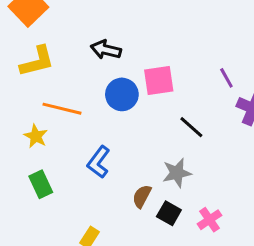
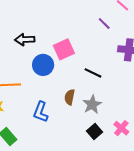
purple line: (226, 78) -> (104, 24), moved
brown semicircle: (142, 196) -> (70, 97), moved
black square: (169, 213) -> (95, 131), turned 35

